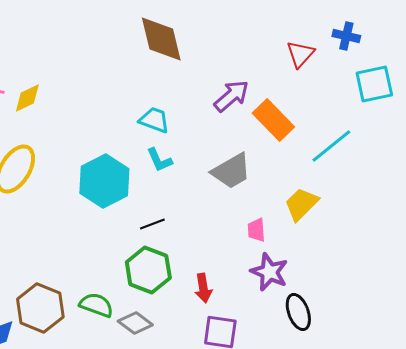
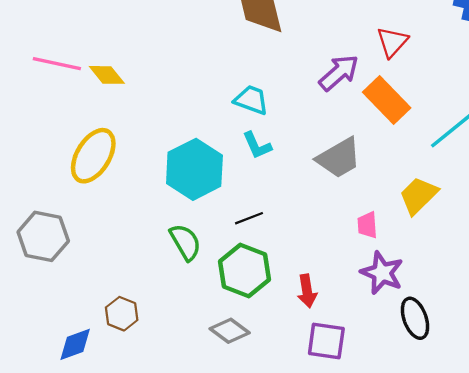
red triangle: (300, 54) -> (392, 42), moved
yellow diamond: (27, 98) -> (107, 75), turned 76
green semicircle: (96, 305) -> (185, 242), moved, turned 40
brown hexagon: (40, 308) -> (122, 314), size x0.6

